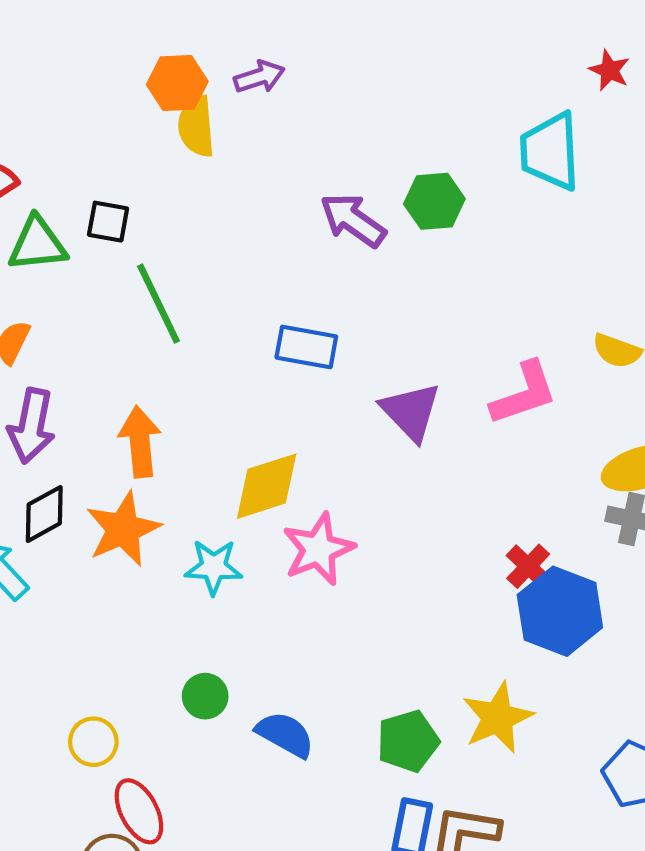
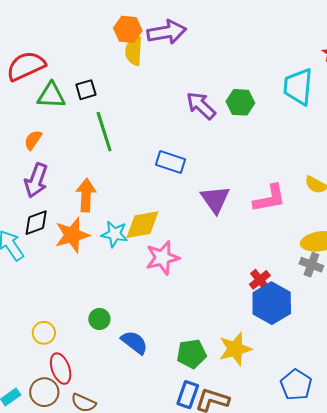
purple arrow: (259, 77) -> (167, 32), size x1.6
black square: (108, 222) -> (86, 90), turned -35
cyan star: (214, 567) -> (114, 234), moved

